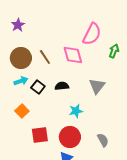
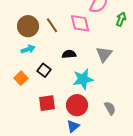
black square: (38, 87) -> (44, 70), moved
orange square: (22, 111) -> (21, 78), moved
cyan star: (76, 111) -> (83, 79), size x1.5

